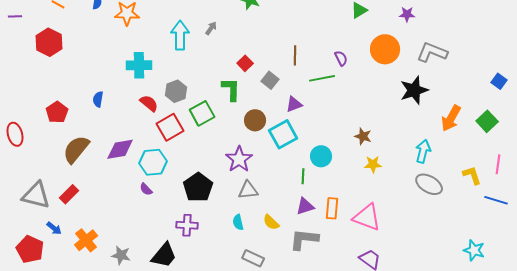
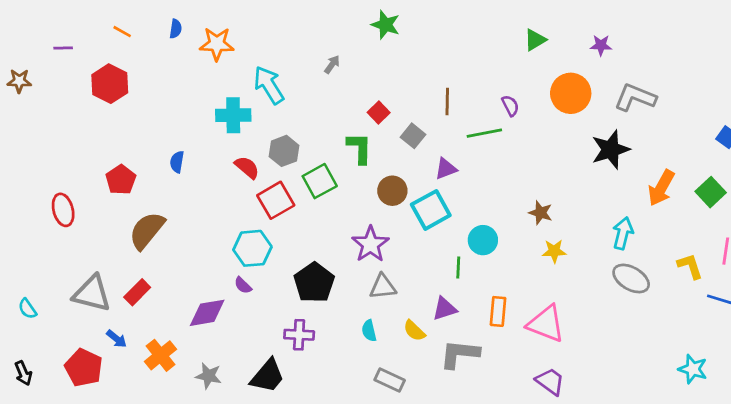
cyan arrow: (180, 35) -> (269, 85), moved, turned -32
purple diamond: (120, 149) -> (207, 313), moved
purple triangle: (305, 206) -> (444, 309), moved

